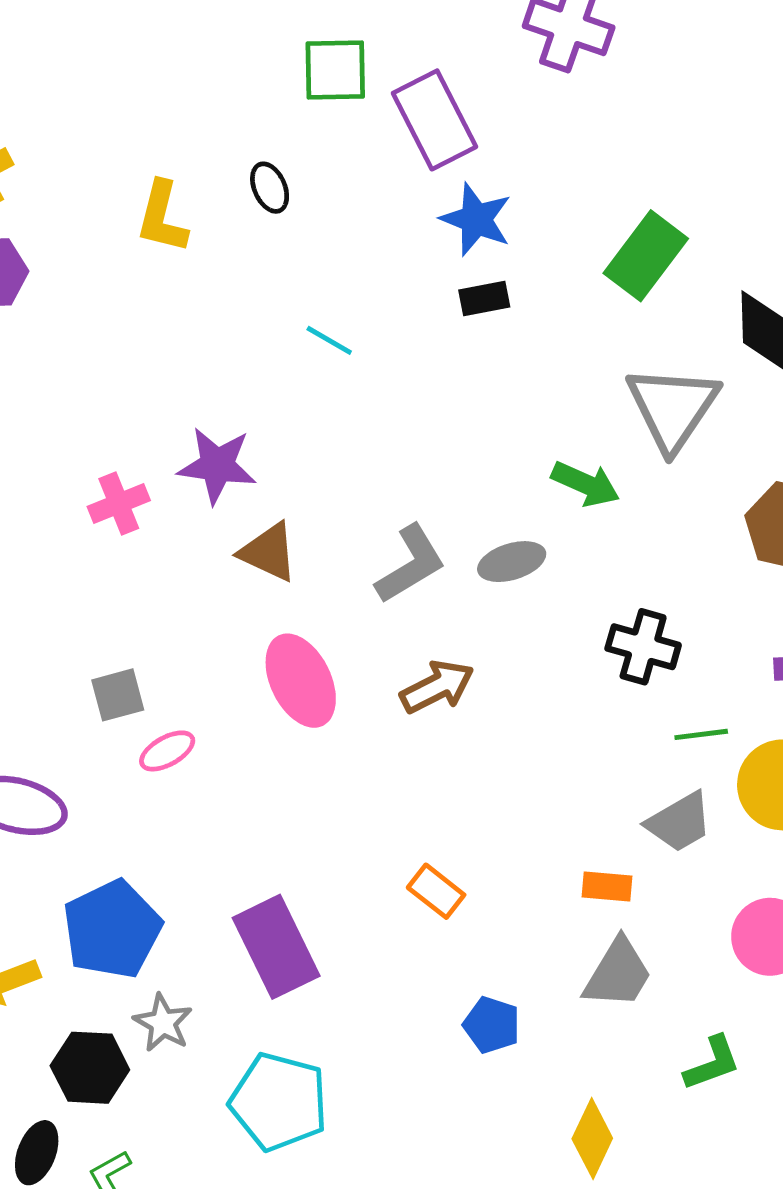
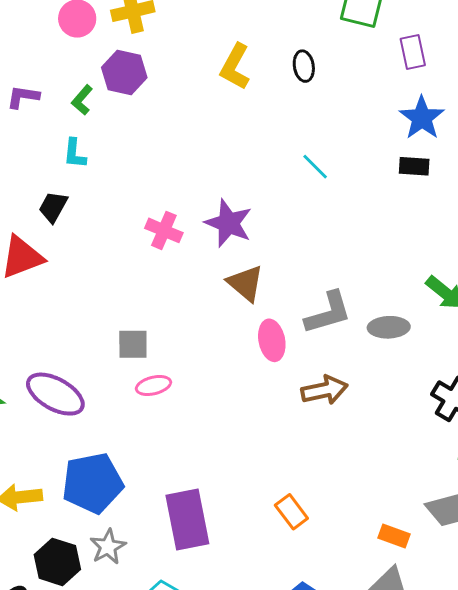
purple rectangle: (435, 120) -> (413, 52), size x0.6
pink cross: (119, 504) -> (164, 230), turned 30
pink ellipse: (301, 681) -> (272, 340), moved, size x0.7

